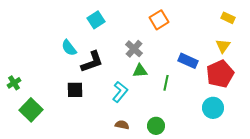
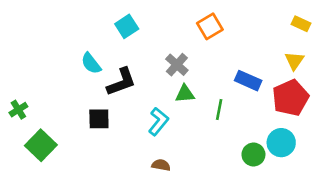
green circle: (156, 126) -> (253, 154), moved

